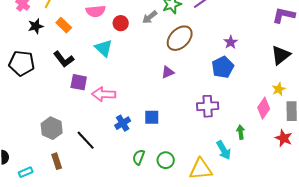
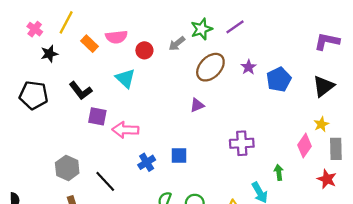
orange rectangle: (64, 25) -> (90, 44), moved
purple star: (231, 42) -> (249, 67), moved
blue pentagon: (223, 67) -> (279, 79), moved

